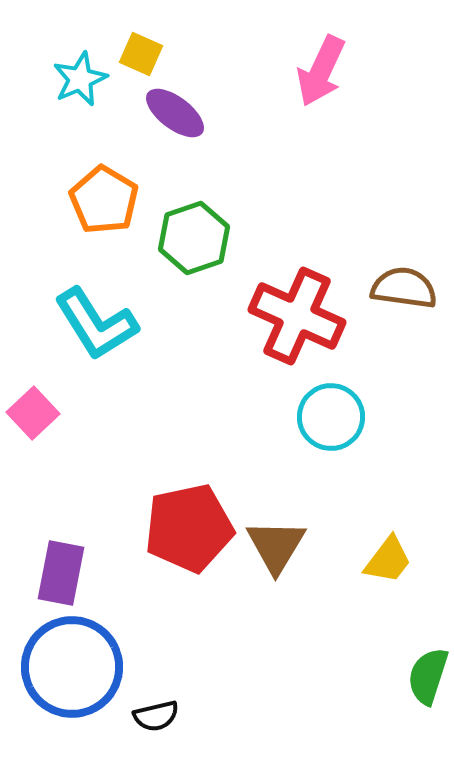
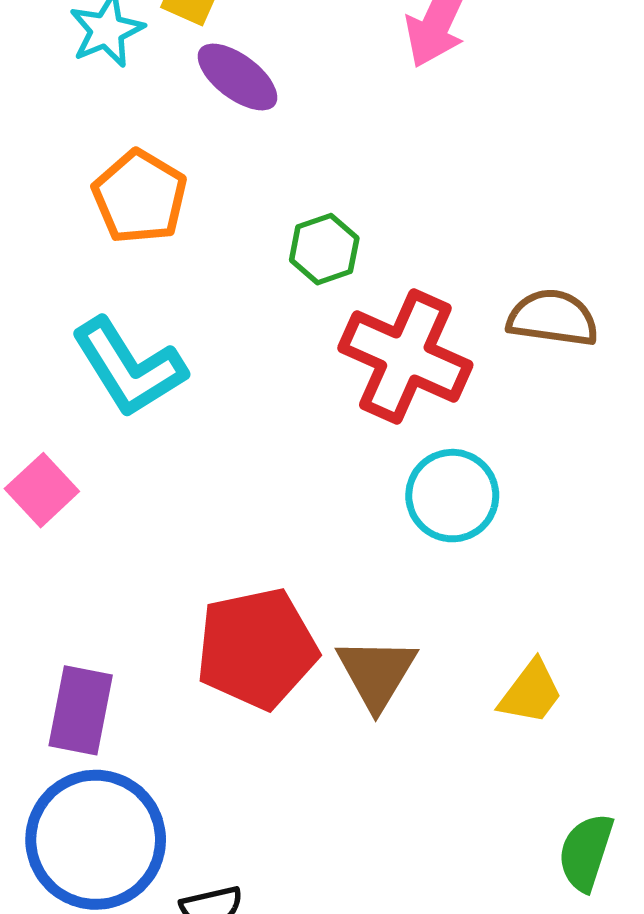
green hexagon: (194, 238) -> (324, 249), moved, size x0.7

